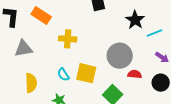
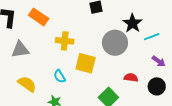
gray circle: (120, 56) -> (115, 43), moved
yellow square: (86, 73) -> (86, 63), moved
yellow semicircle: (31, 83) -> (27, 84), turned -54

